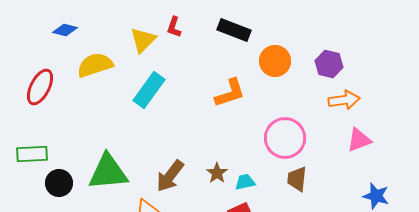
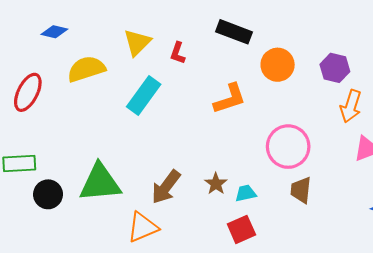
red L-shape: (174, 27) -> (178, 53), moved
orange arrow: (344, 100) -> (351, 106), turned 116

